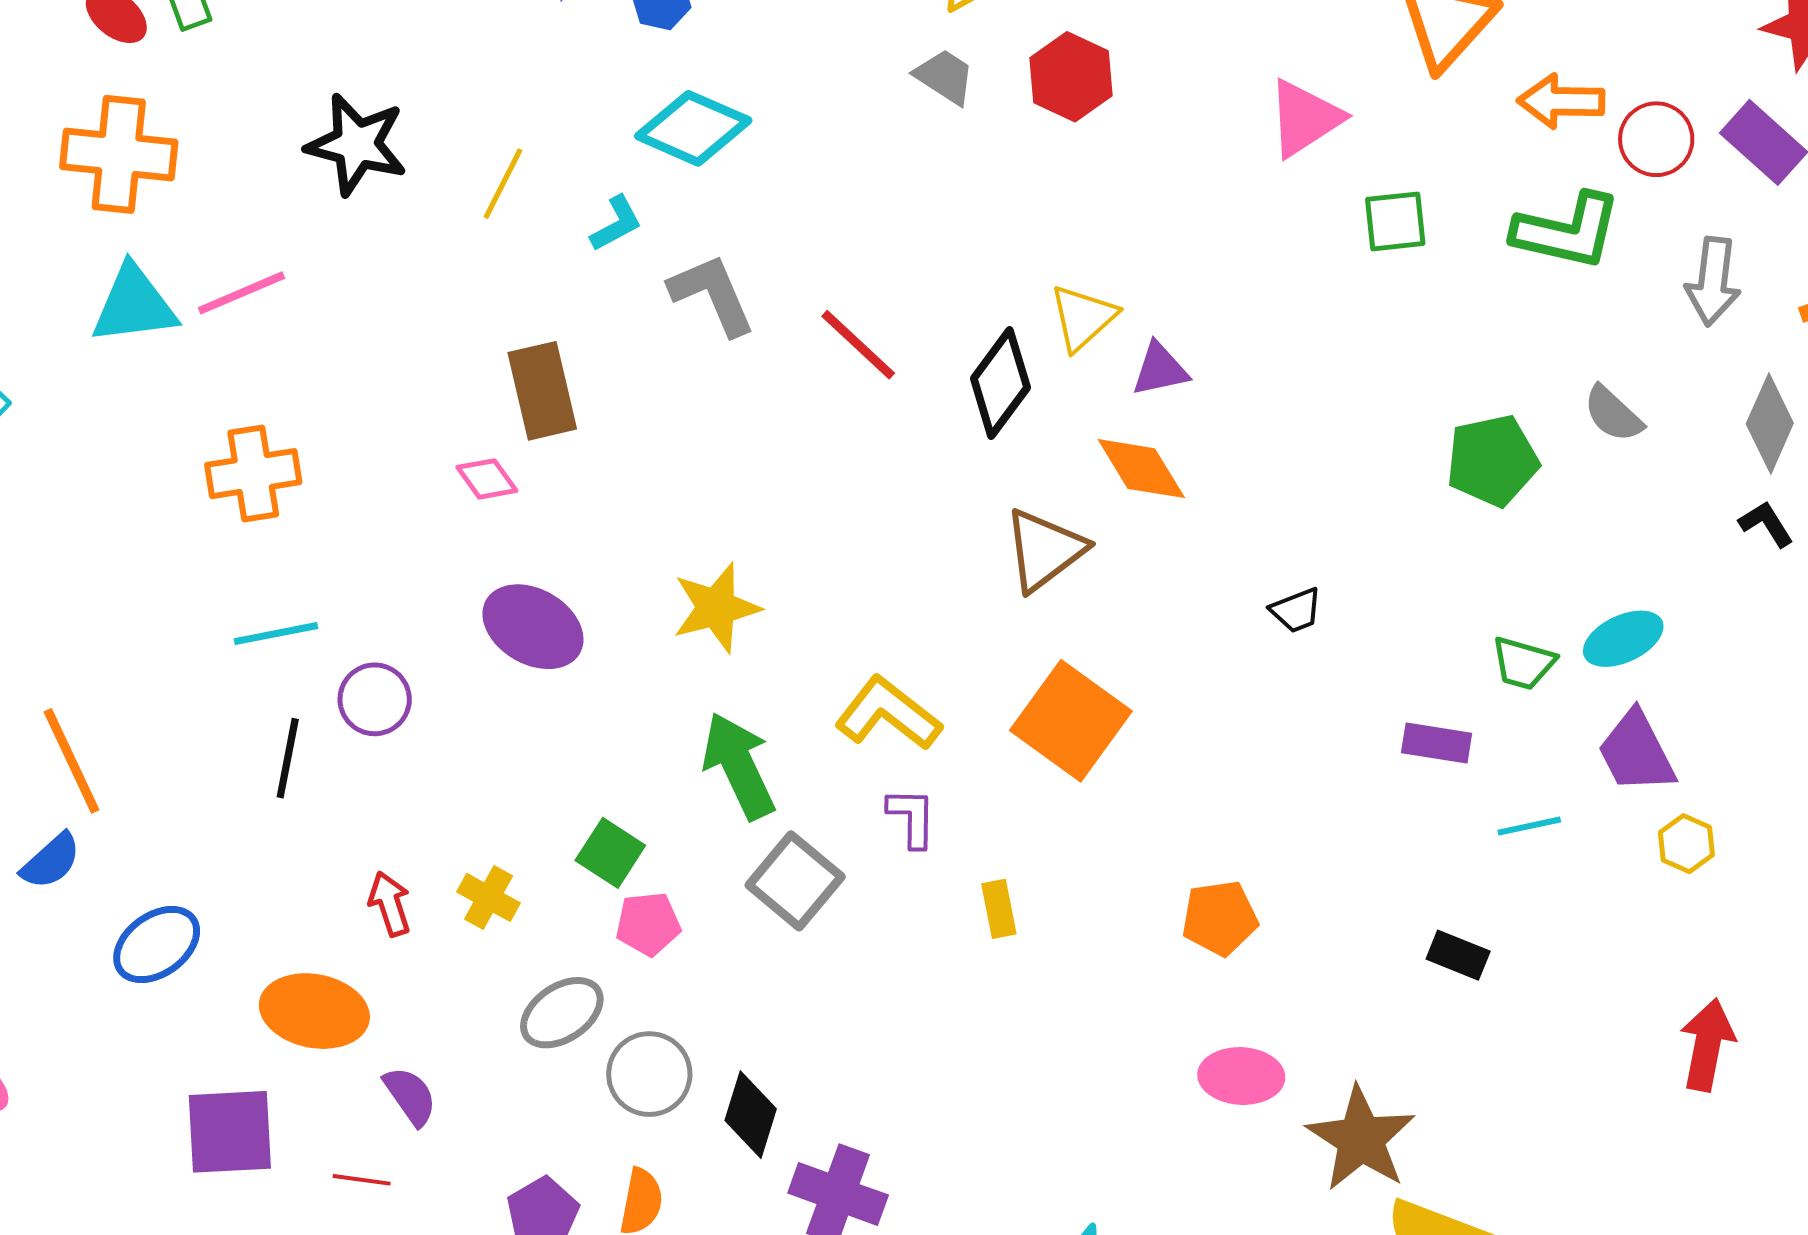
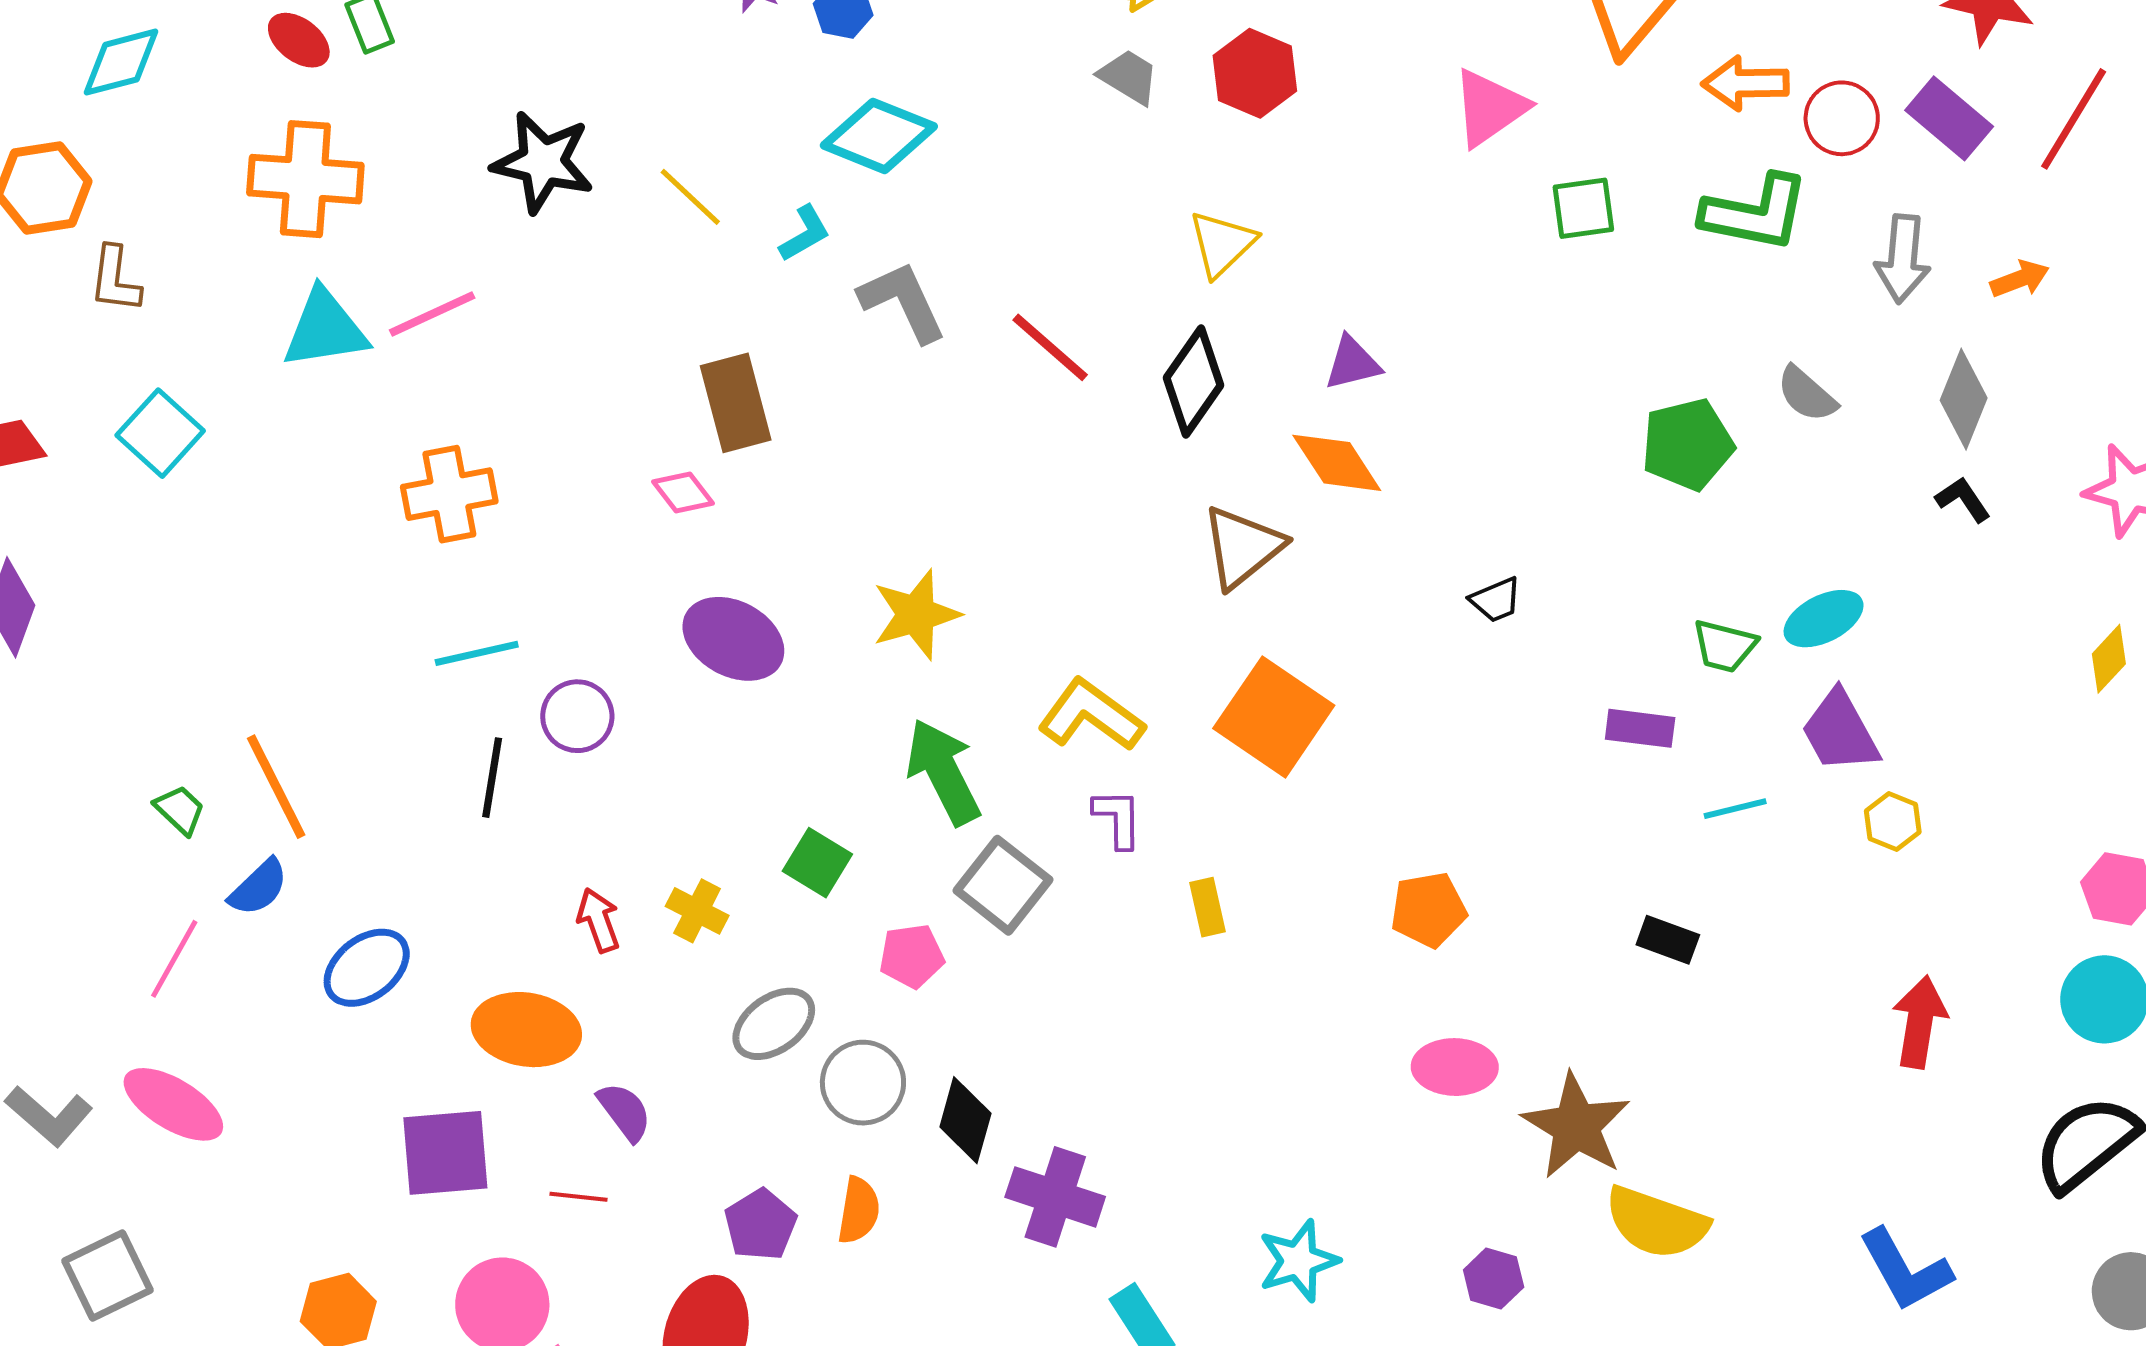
yellow line: (503, 184) -> (690, 197), turned -72
yellow triangle: (1083, 317) -> (1222, 244), moved
pink pentagon: (648, 924) -> (912, 956), moved

